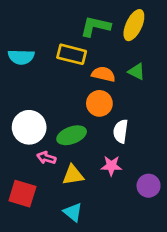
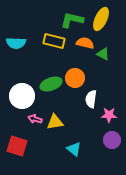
orange semicircle: (103, 74) -> (85, 43), moved
green ellipse: (72, 135) -> (51, 84), moved
pink star: (111, 166) -> (109, 115), moved
yellow triangle: (73, 175) -> (55, 122), moved
cyan triangle: (73, 212) -> (74, 149), moved

